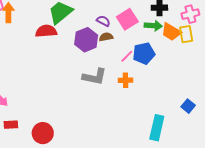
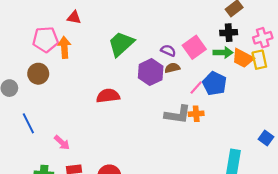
red semicircle: (46, 31) -> (108, 96), moved
blue pentagon: (144, 53) -> (214, 83), turned -30
gray L-shape: (95, 77) -> (178, 115), moved

